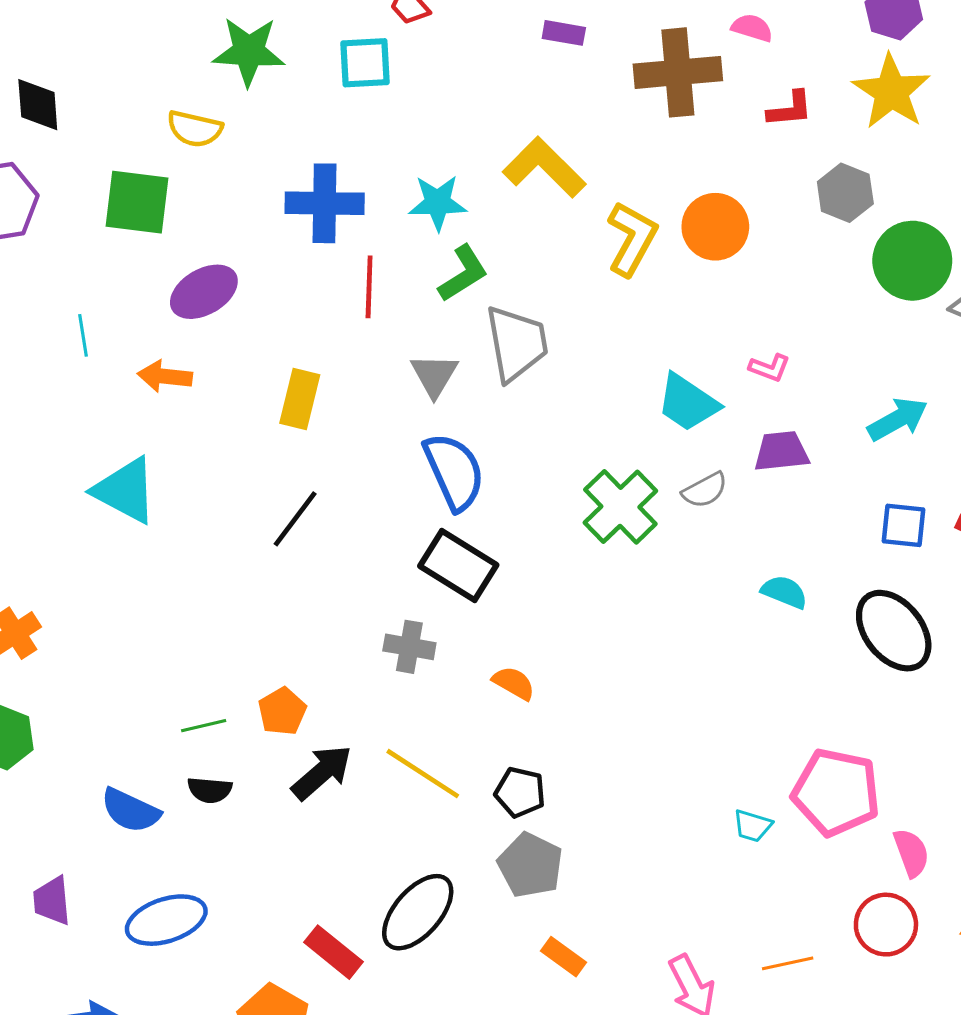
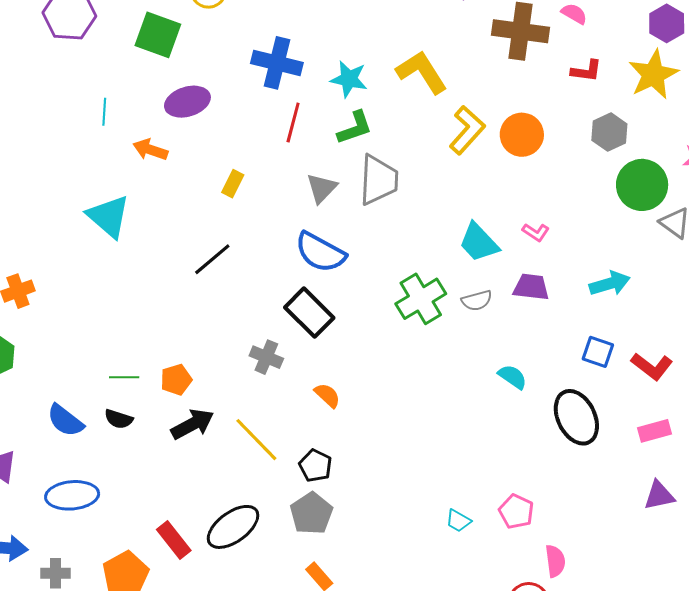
yellow rectangle: (300, 399) -> (233, 184), size x0.7
blue semicircle: (454, 472) -> (320, 252), turned 130
pink pentagon: (836, 792) -> (516, 512), size x0.6

